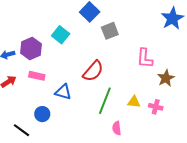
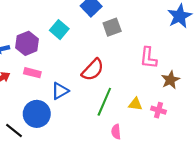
blue triangle: (63, 92) -> (60, 91), turned -48
blue circle: (42, 114) -> (37, 114), size x1.6

